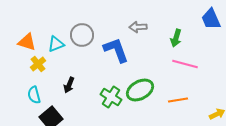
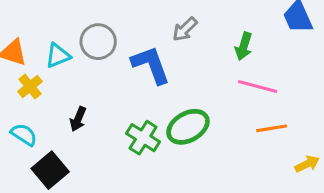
gray arrow: (138, 27) -> (185, 29), turned -42
cyan semicircle: (34, 95) -> (24, 135), turned 138
orange line: (178, 100) -> (272, 128), moved

